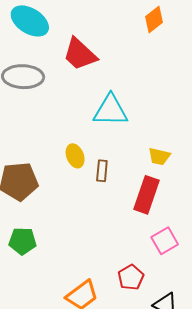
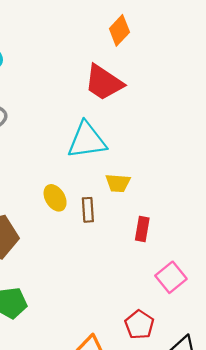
red trapezoid: (80, 54) -> (104, 83), moved
yellow trapezoid: (159, 157) -> (118, 183), moved
red rectangle: (146, 195) -> (142, 229), size x0.6

